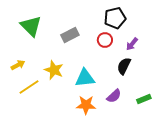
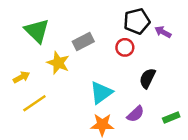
purple arrow: (132, 44) -> (163, 32), moved, turned 80
yellow star: (54, 70) -> (58, 63), moved
cyan triangle: (85, 78) -> (101, 93), turned -30

